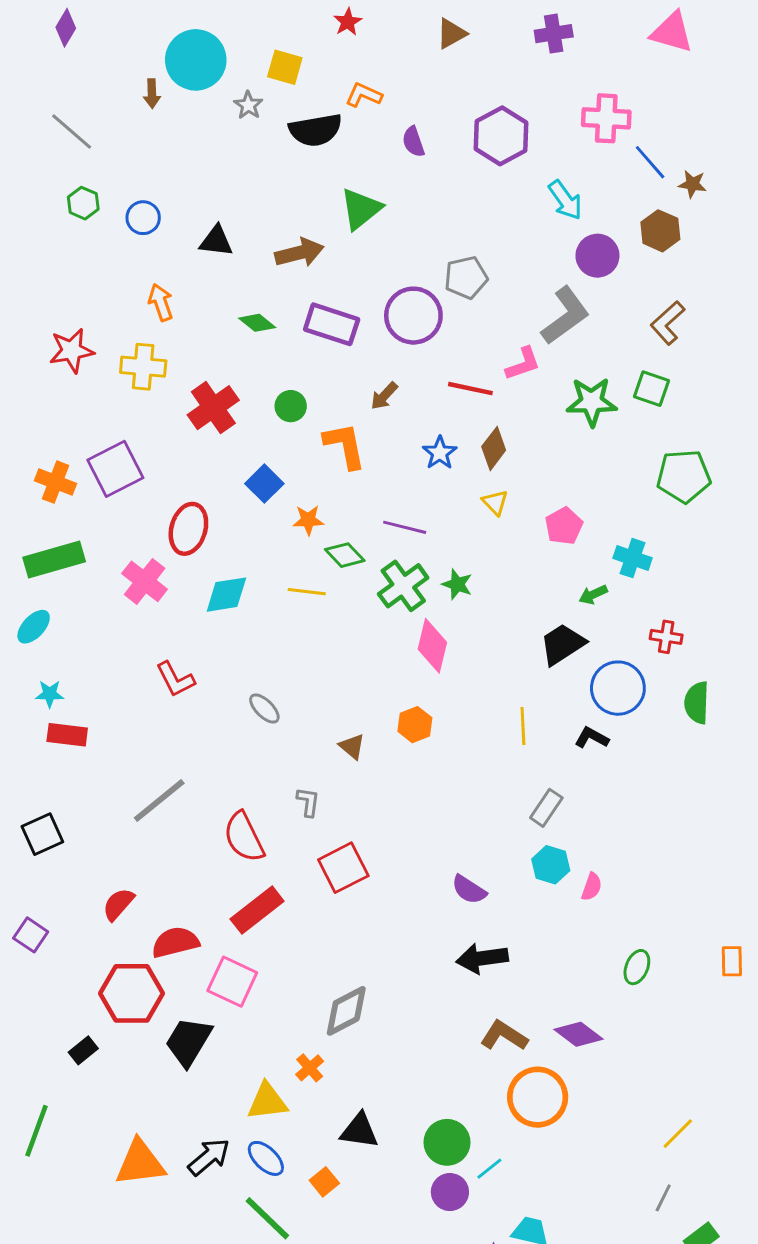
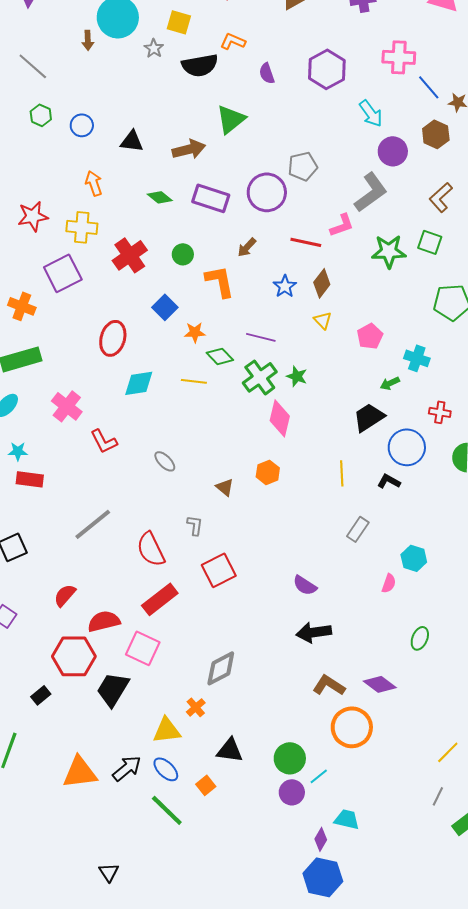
purple square: (115, 469) -> (63, 273), moved
pink cross: (145, 581) -> (67, 406), moved
cyan hexagon: (551, 865) -> (414, 558), moved

